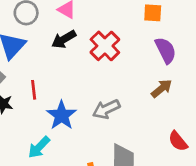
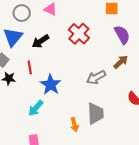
black arrow: (64, 39) -> (40, 41), moved
gray arrow: (106, 109) -> (96, 77), moved

